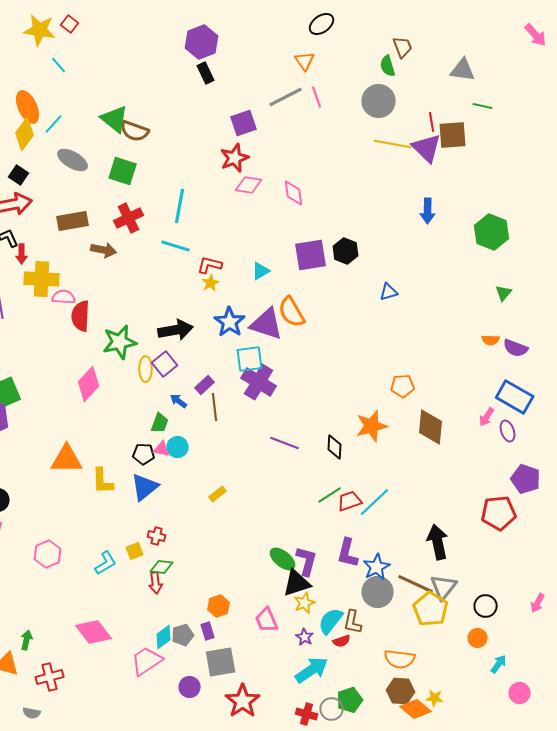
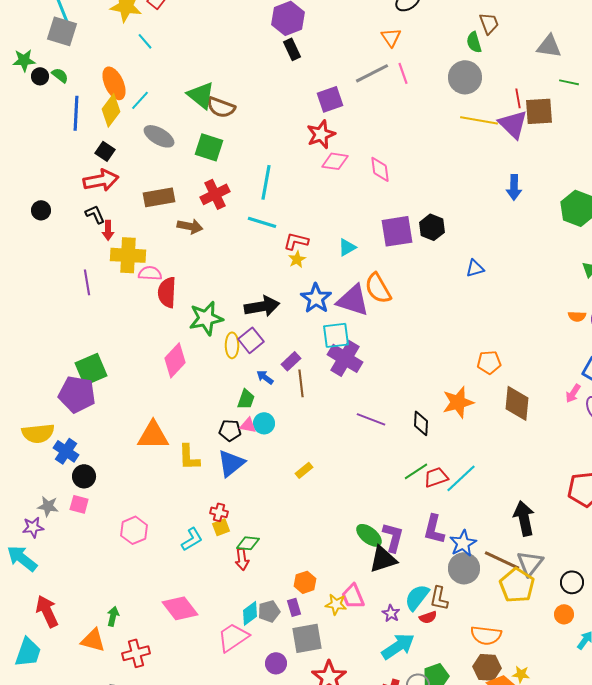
red cross: (157, 536) -> (219, 512), moved
yellow star: (305, 603) -> (336, 604), moved, turned 30

